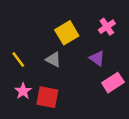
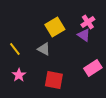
purple triangle: (97, 58) -> (84, 35), moved
red square: (47, 97) -> (54, 80), moved

